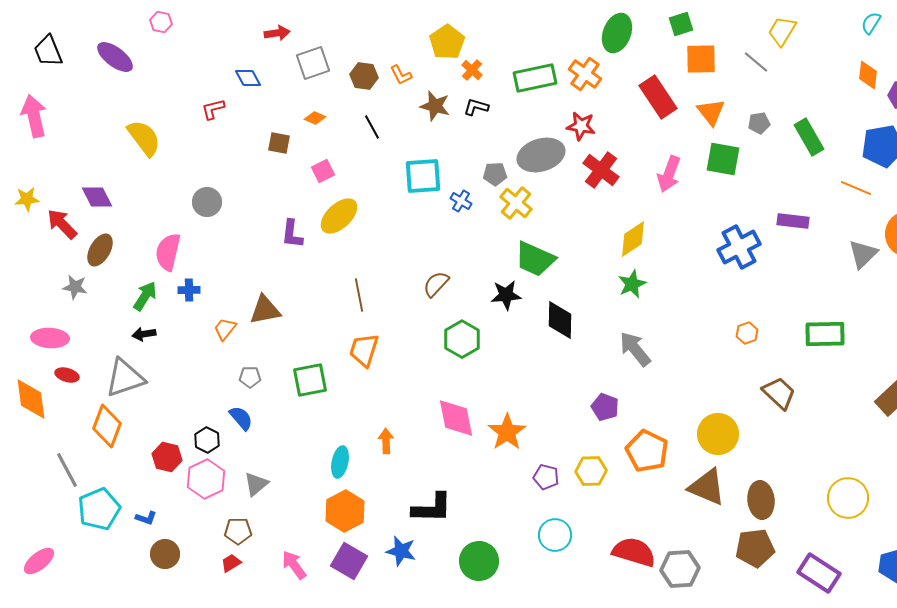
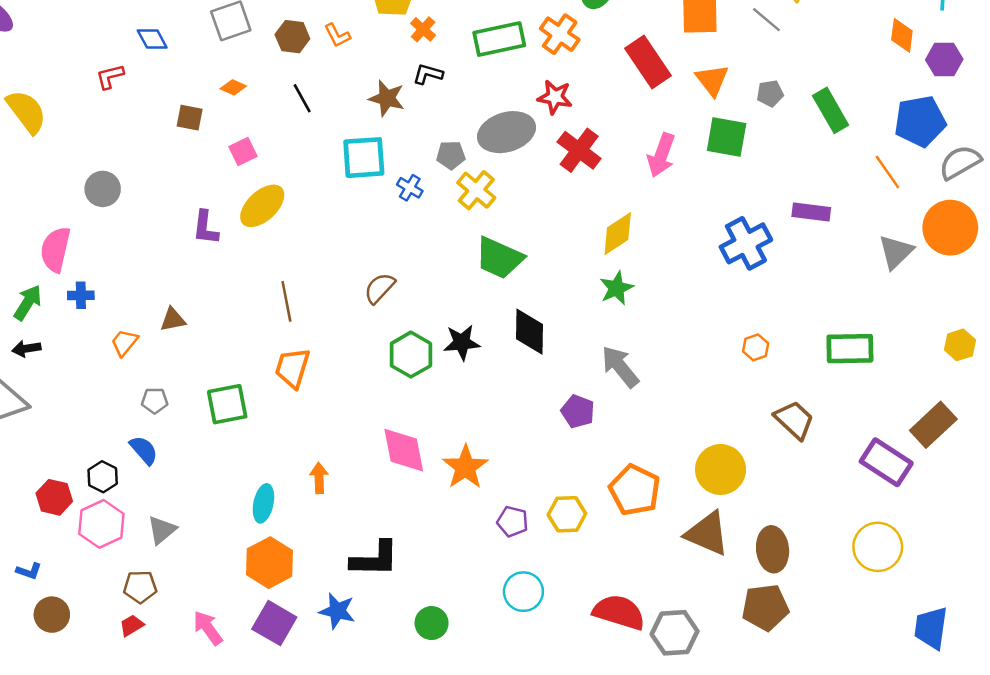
brown star: (435, 106) -> (387, 98), moved
orange line: (856, 188) -> (887, 172), turned 32
black star: (506, 295) -> (462, 343), moved
brown triangle: (265, 310) -> (173, 320), size x0.7
purple pentagon: (605, 407) -> (578, 411), moved
green circle: (479, 561) -> (432, 623), size x0.7
purple rectangle: (819, 573) -> (886, 462), moved

